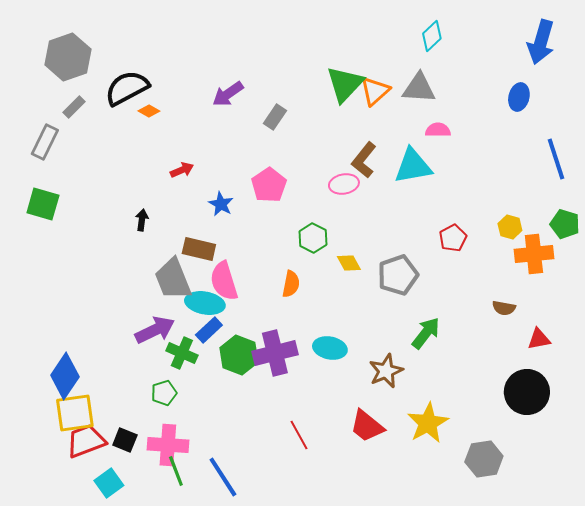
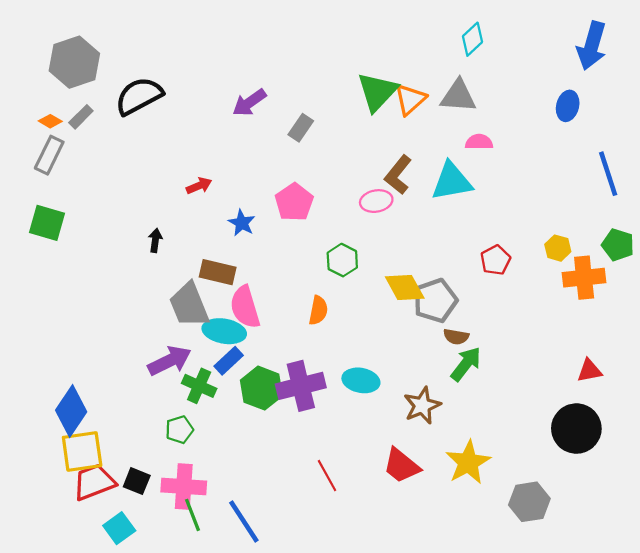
orange diamond: (149, 111) -> (50, 121), moved
yellow diamond: (349, 263) -> (405, 287), moved, size x1.5
brown semicircle: (504, 308) -> (456, 337), moved

